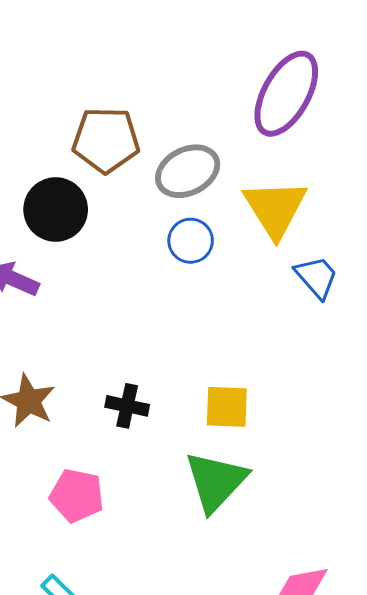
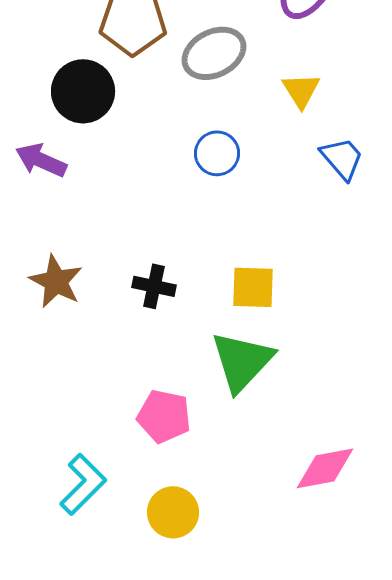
yellow triangle: (275, 208) -> (301, 90), size x0.6
blue circle: (191, 241) -> (217, 153), moved
pink pentagon: (77, 495) -> (164, 416), moved

